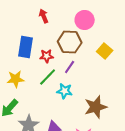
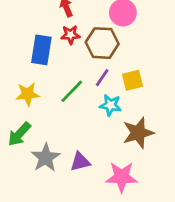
yellow square: (105, 51) -> (133, 80), moved, turned 35
red star: (47, 56) -> (70, 35), moved
cyan star: (65, 91) -> (110, 105), moved

